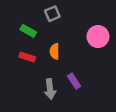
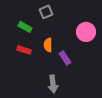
purple rectangle: (74, 81) -> (65, 58), moved
gray arrow: (50, 89) -> (53, 84), moved

